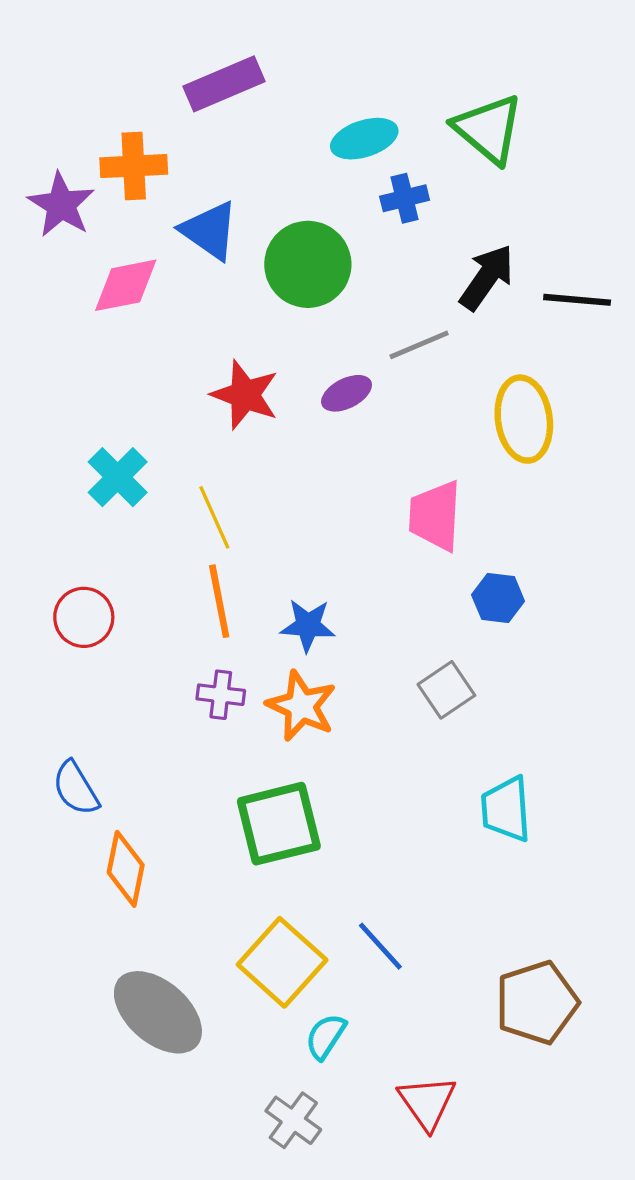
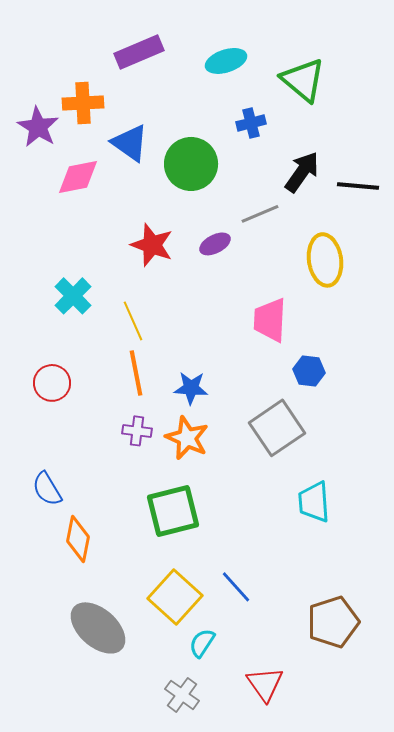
cyan ellipse: (364, 139) -> (226, 61), moved
gray square: (446, 690) -> (277, 428), size x1.6

